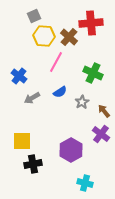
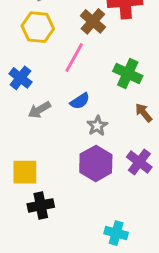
yellow hexagon: (44, 36) -> (38, 27), moved
gray star: (82, 102) -> (97, 126), moved
brown arrow: (104, 111) -> (144, 113), moved
purple hexagon: (71, 150) -> (96, 163), moved

